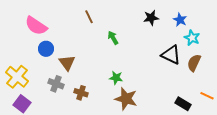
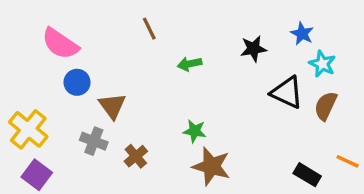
black star: (151, 18) -> (253, 49), moved
green arrow: (113, 38) -> (190, 64), turned -72
brown cross: (81, 93) -> (136, 156), turned 32

